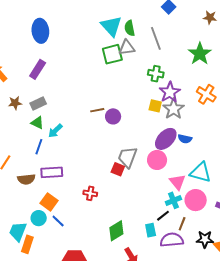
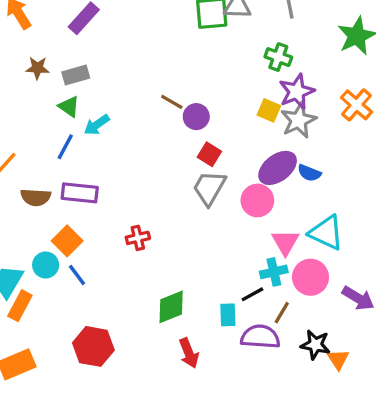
brown line: (97, 110) -> (172, 102), turned 32
red square: (118, 169) -> (209, 154), moved
red cross: (90, 193) -> (138, 238), turned -32

